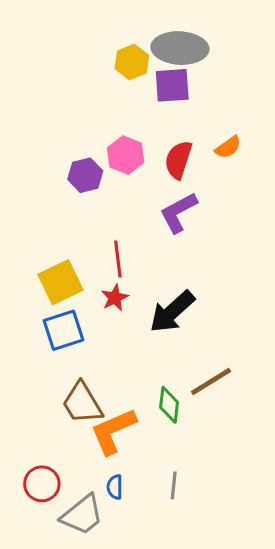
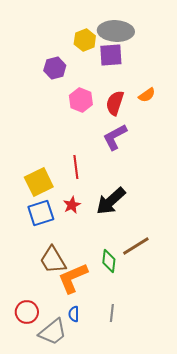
purple hexagon: (85, 175) -> (55, 68), moved
red star: (115, 298) -> (72, 205), moved

